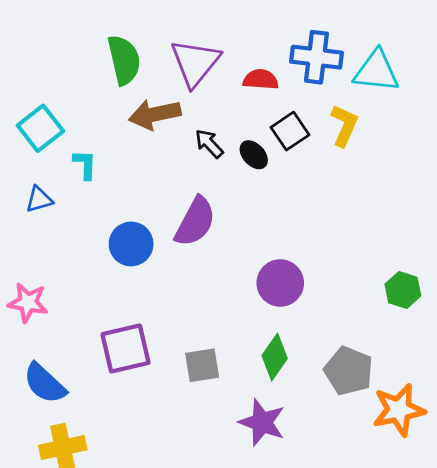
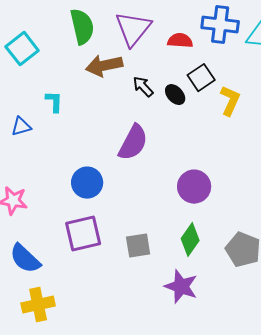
yellow L-shape: (344, 125) -> (230, 101), moved
cyan square: (40, 128) -> (22, 49), moved
blue circle: (131, 244) -> (87, 183), moved

